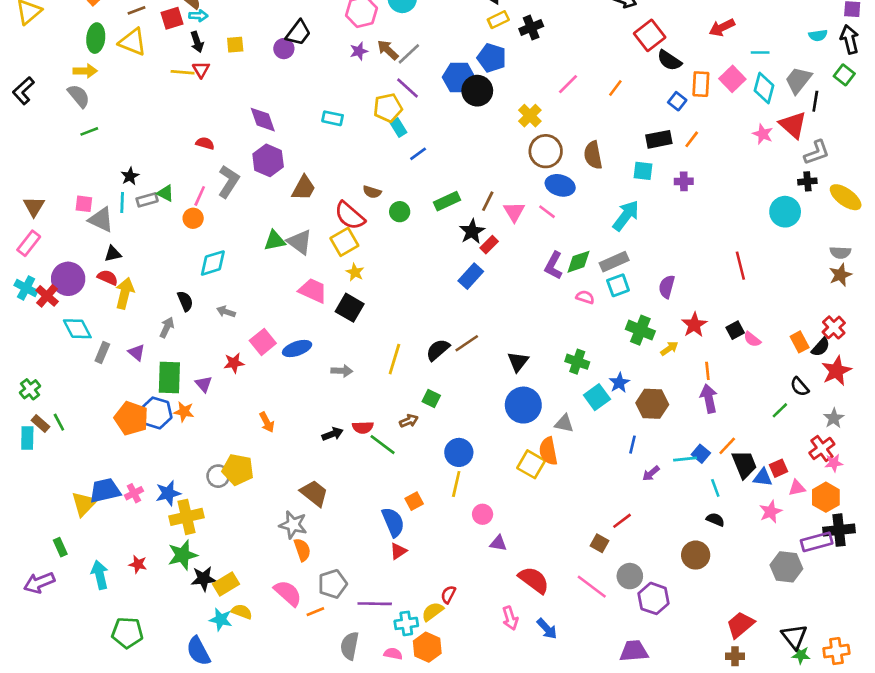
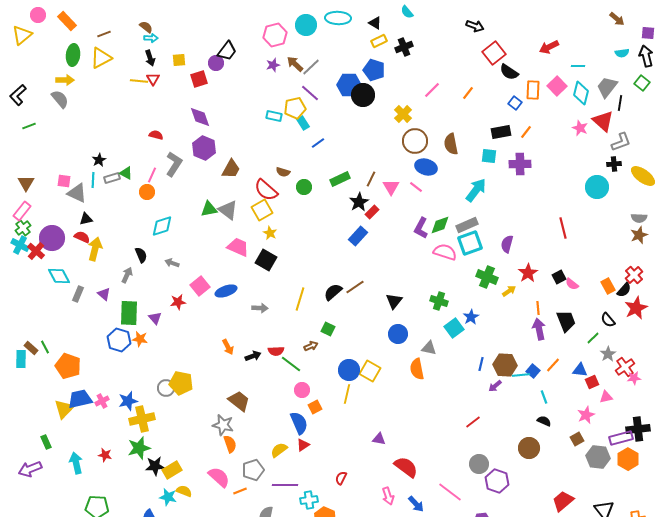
red square: (172, 18) -> (199, 79), moved
yellow triangle: (133, 42) -> (101, 58), turned -50
cyan rectangle: (333, 118) -> (274, 116), moved
green line: (89, 131) -> (29, 126), moved
purple cross: (684, 181) -> (520, 164), size x1.5
cyan square: (618, 285) -> (470, 243), size x1.4
pink semicircle: (585, 297) -> (445, 252), size x1.6
green cross: (30, 389) -> (23, 228), moved
brown hexagon: (652, 404) -> (505, 365), moved
blue circle: (523, 405) -> (398, 334), size x0.7
orange pentagon: (131, 418) -> (68, 366), moved
gray star: (834, 418) -> (608, 354), moved
orange arrow: (267, 422) -> (228, 347), moved
yellow square: (531, 464) -> (370, 371), moved
black trapezoid: (744, 464) -> (566, 321), moved
blue triangle: (763, 477) -> (580, 370), moved
orange hexagon: (826, 497) -> (628, 459), moved
pink circle: (483, 514) -> (302, 390), moved
brown square: (600, 543) -> (577, 439), moved, turned 32
pink line: (592, 587) -> (450, 492), moved
yellow semicircle: (433, 612) -> (279, 450), moved

